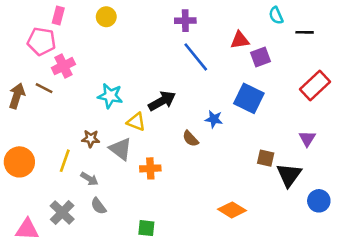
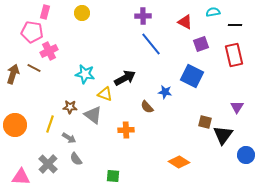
cyan semicircle: (276, 15) -> (213, 12), turned 104
red triangle: (240, 40) -> (185, 22), moved, turned 35
red rectangle: (315, 85) -> (234, 55), moved, turned -60
orange cross: (150, 168) -> (126, 130), moved

